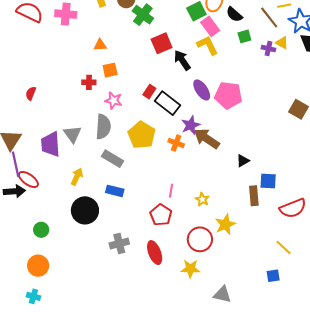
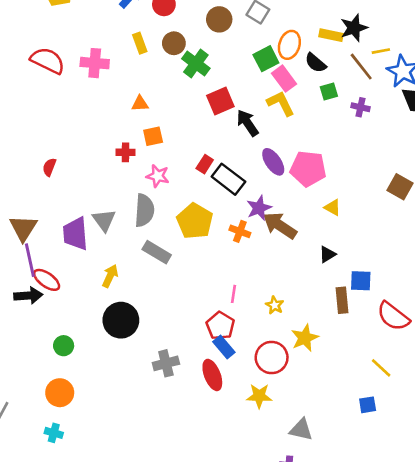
yellow triangle: (282, 43) -> (333, 207), moved
blue rectangle: (115, 191) -> (224, 347), moved, turned 36
red semicircle: (293, 208) -> (393, 316), turned 60

